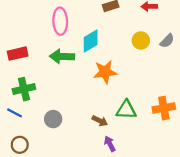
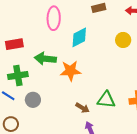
green arrow: (62, 57) -> (45, 59), moved
orange star: (105, 72) -> (70, 71), moved
gray circle: (53, 119) -> (33, 100), moved

